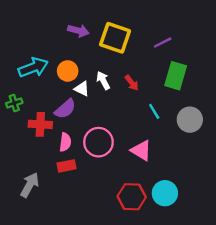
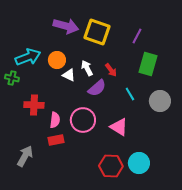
purple arrow: (78, 31) -> (66, 26), size x1.4
purple line: (163, 43) -> (137, 36), turned -35
green cross: (14, 103) -> (12, 78), moved, turned 32
purple semicircle: (65, 109) -> (97, 88), moved

